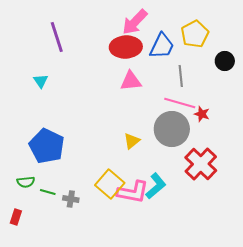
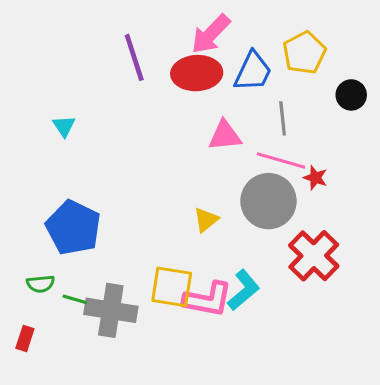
purple line: (57, 37) -> (134, 57), moved
pink triangle: (131, 81) -> (225, 136), moved
yellow square: (110, 184) -> (172, 287), turned -32
gray cross: (71, 199) -> (111, 310), size x2.0

